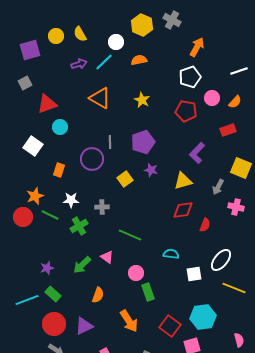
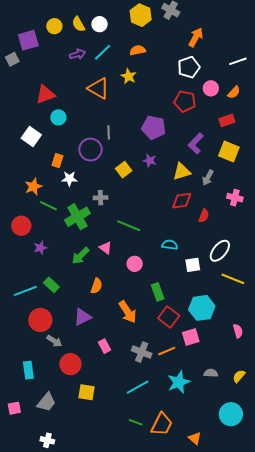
white circle: (116, 42) -> (100, 24), moved
gray square: (25, 83) -> (12, 59), moved
yellow star: (142, 100) -> (129, 76), moved
purple pentagon: (143, 142) -> (154, 127), moved, turned 30
yellow square: (241, 168) -> (229, 152), moved
gray arrow: (218, 187) -> (208, 178), moved
white star: (71, 200) -> (69, 179), moved
red circle: (23, 217) -> (21, 226), moved
green cross: (79, 226) -> (77, 217), size x1.4
purple star: (47, 268) -> (40, 248), moved
green rectangle: (148, 292) -> (158, 292), moved
red circle: (54, 324) -> (40, 320), moved

